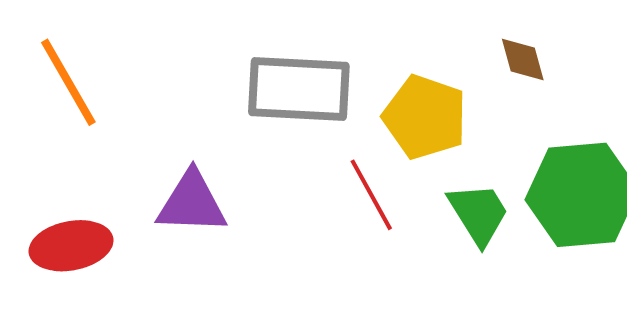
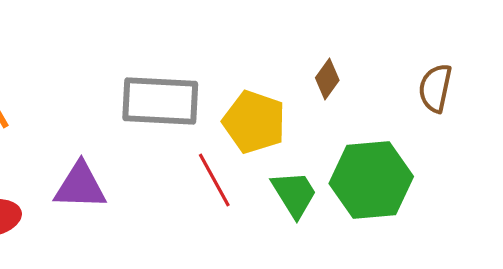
brown diamond: (523, 59) -> (327, 79), turned 51

